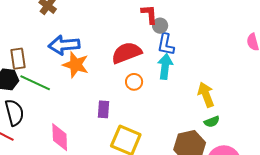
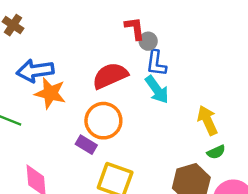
cyan arrow: (165, 67) -> (157, 90), turned 140
orange circle: (134, 82) -> (103, 121), moved, size x1.8
purple rectangle: (103, 109) -> (86, 145), turned -60

